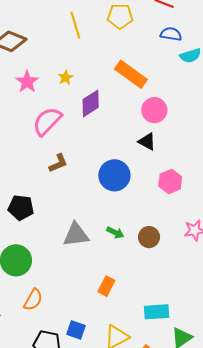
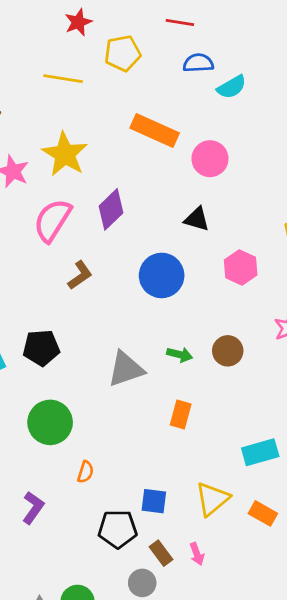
yellow line: (75, 25) -> (63, 79), turned -52
yellow star: (65, 78) -> (65, 154), size x2.0
purple diamond: (91, 103) -> (111, 209), moved
pink circle: (154, 110) -> (210, 159), moved
orange rectangle: (106, 286) -> (181, 415), moved
orange semicircle: (33, 300) -> (85, 472), size x0.7

